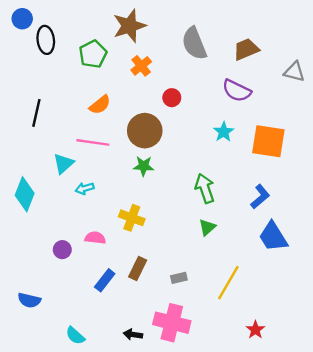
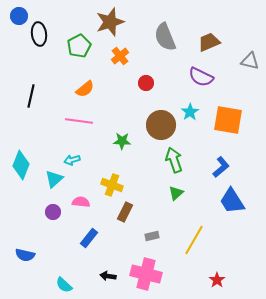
brown circle: (145, 131) -> (161, 125), moved
cyan triangle: (63, 164) -> (54, 179), moved
brown rectangle: (138, 268) -> (125, 212), moved
black arrow: (133, 334) -> (108, 276), moved

